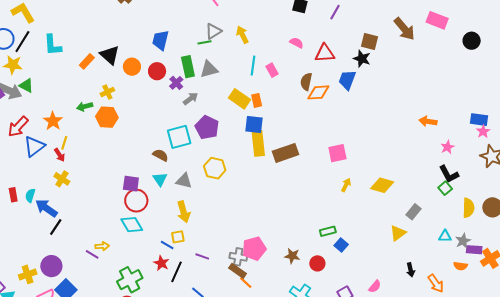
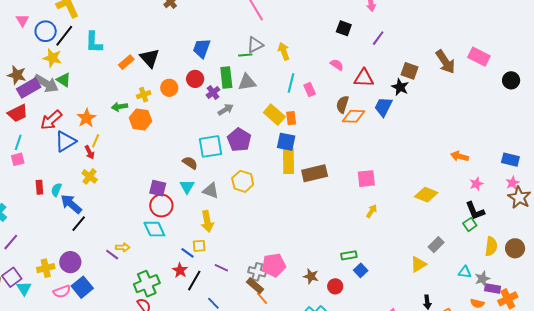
orange circle: (132, 67) -> (169, 88), moved
pink star: (483, 132) -> (512, 183), moved
yellow diamond: (382, 185) -> (426, 195), moved

